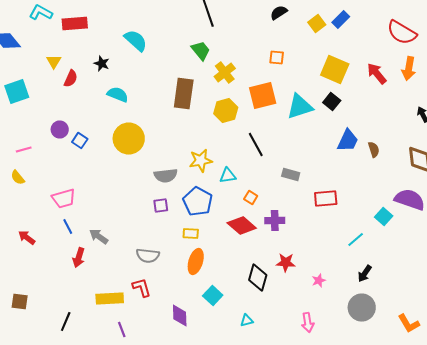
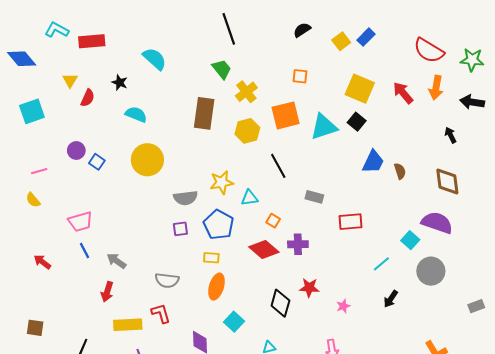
red arrow: (79, 258) -> (107, 292), moved
gray circle: (362, 308) -> (431, 271), moved

